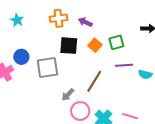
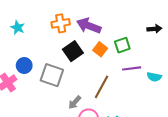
purple arrow: (85, 22) -> (89, 26), size x1.6
black square: (69, 46) -> (73, 51), turned -36
gray square: (47, 67) -> (52, 75), turned 30

